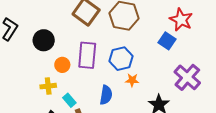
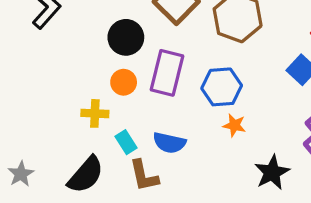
black circle: (44, 40) -> (126, 37), moved
blue semicircle: (106, 95) -> (169, 143), moved, turned 84

